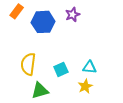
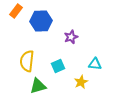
purple star: (73, 15) -> (71, 37), moved
cyan triangle: (89, 67) -> (95, 64), moved

